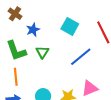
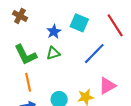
blue star: (33, 30) -> (54, 32), moved
green triangle: (42, 52) -> (53, 53), turned 48

